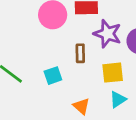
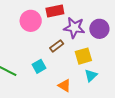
brown rectangle: (80, 53) -> (57, 46), turned 64

